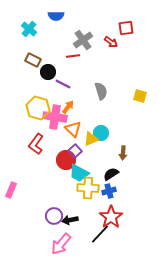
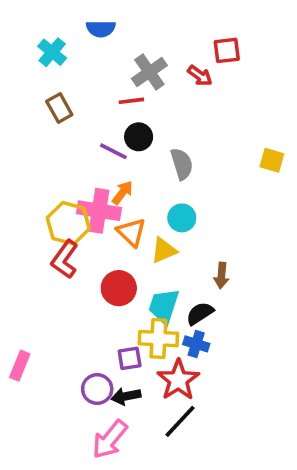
brown rectangle: (33, 60) -> (59, 108), turned 35
black circle: (48, 72) -> (139, 137), moved
yellow square: (140, 96) -> (272, 160), moved
yellow hexagon: (38, 108) -> (68, 223), moved
cyan circle: (101, 133) -> (182, 218), moved
purple square: (75, 151) -> (130, 358), moved, turned 32
cyan trapezoid: (79, 173) -> (164, 306), moved, turned 80
pink rectangle: (11, 190) -> (20, 366), moved
blue cross: (109, 191) -> (196, 344), turned 32
red star: (111, 217) -> (178, 380), moved

